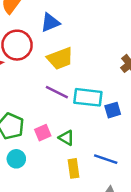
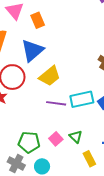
blue triangle: (50, 22) -> (32, 50), size x1.4
green triangle: (66, 138) -> (76, 137), turned 32

